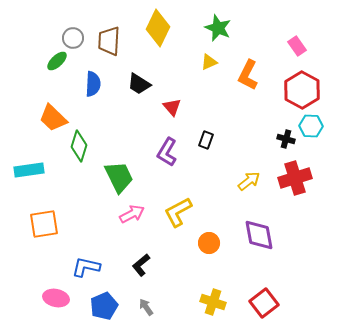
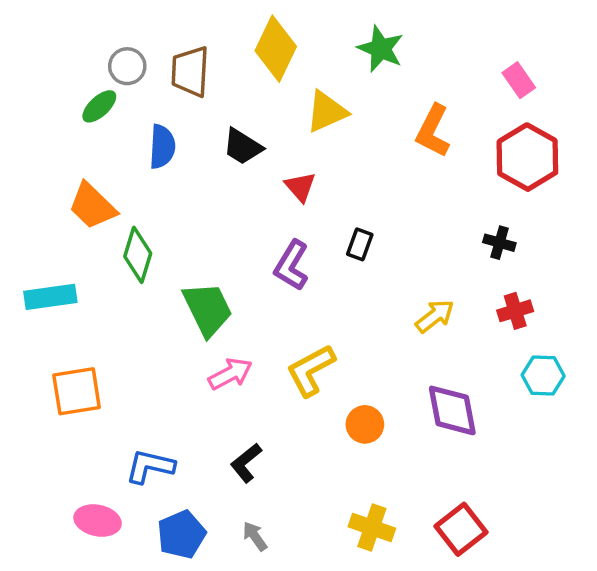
yellow triangle: (209, 62) -> (326, 112), moved, size x1.5
cyan hexagon: (311, 126) -> (543, 375), moved
red cross: (295, 178) -> (515, 311), size x0.6

